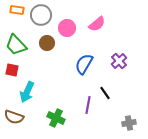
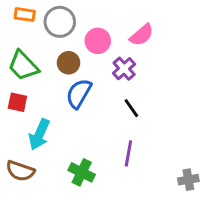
purple cross: (119, 61) -> (124, 69), moved
blue semicircle: (84, 64) -> (79, 93), moved
black line: (105, 93) -> (131, 108), moved

